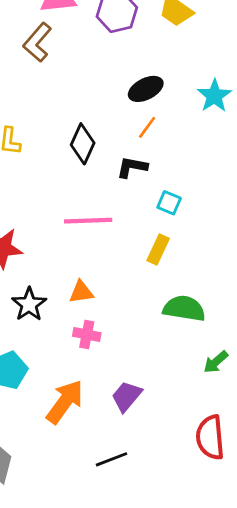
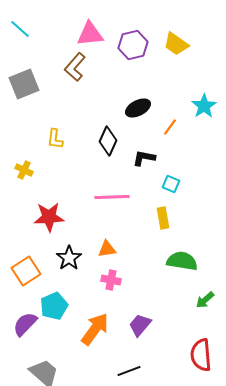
black ellipse: (146, 89) -> (138, 108), moved
orange line: (147, 127) -> (170, 127), moved
yellow rectangle: (158, 249) -> (163, 218), turned -35

